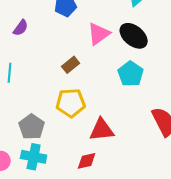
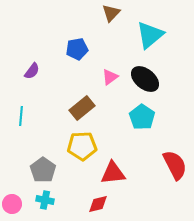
pink triangle: (99, 34) -> (110, 77), size x0.7
brown rectangle: (71, 65) -> (82, 108), size x1.4
cyan cross: (34, 157) -> (45, 200), size x0.7

